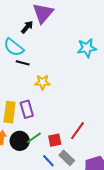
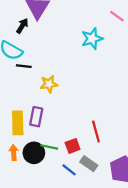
purple rectangle: (27, 109) -> (36, 117), turned 36
red line: (77, 131) -> (96, 131), turned -42
green line: (34, 138) -> (49, 147), turned 56

